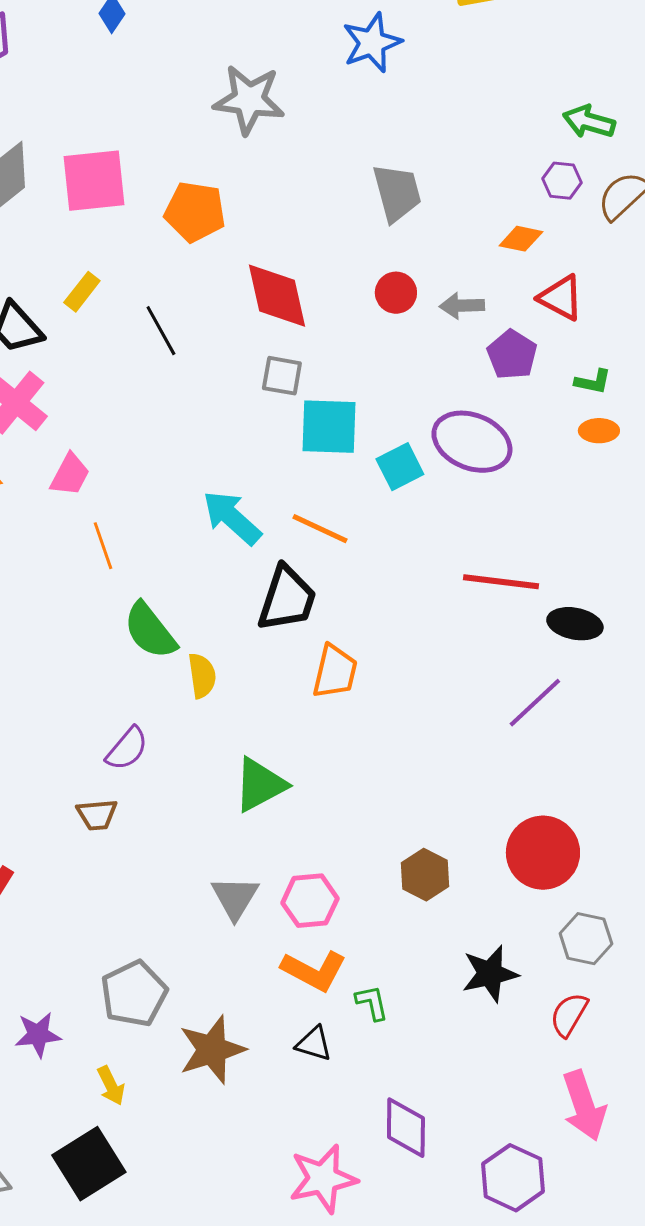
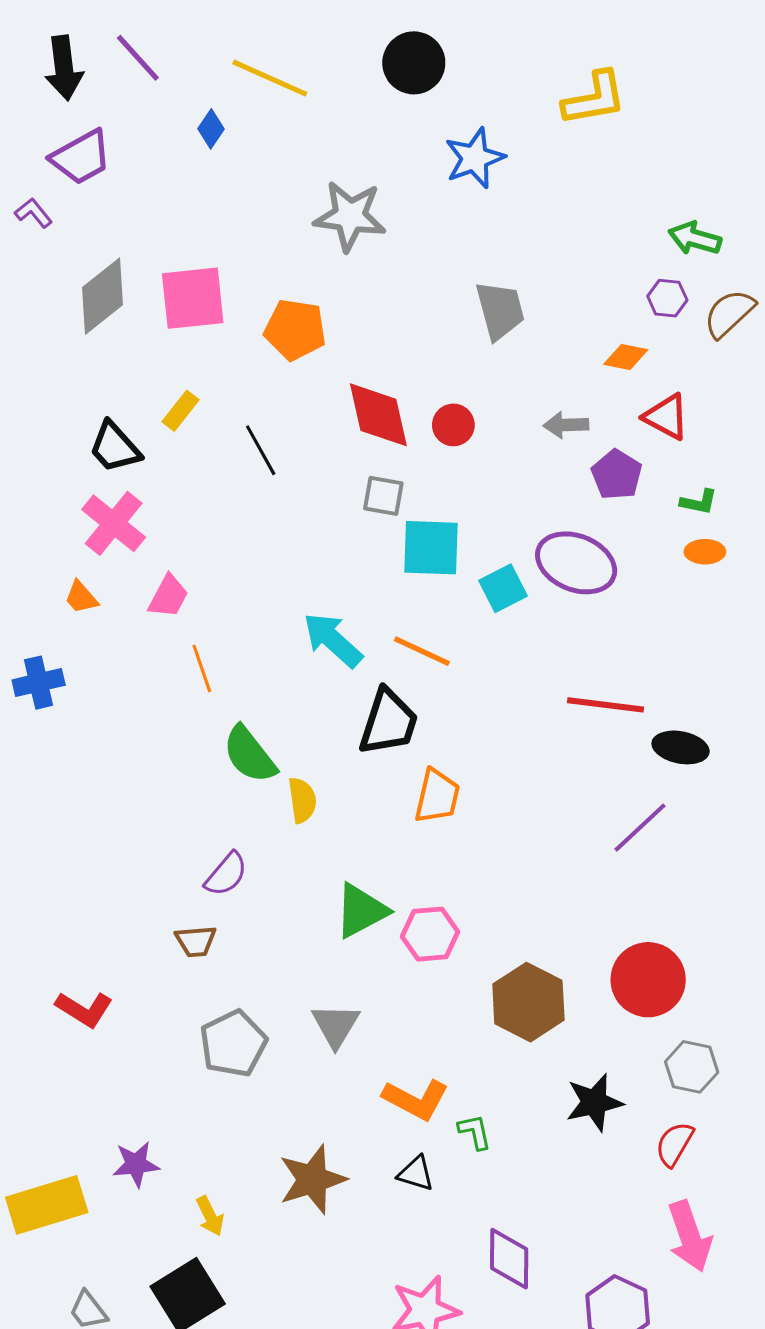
red circle: (396, 293) -> (453, 425), moved
brown hexagon: (425, 875) -> (528, 1002), size x1.5
pink hexagon: (310, 901) -> (430, 934), moved
gray pentagon: (134, 994) -> (233, 1044), moved

